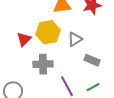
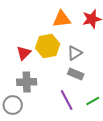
gray rectangle: (92, 60) -> (76, 74), moved
gray cross: (43, 64) -> (27, 82), moved

